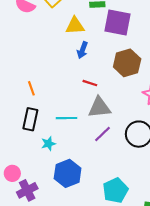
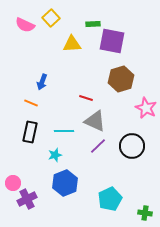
blue arrow: (82, 50) -> (42, 82), moved
orange line: (31, 88) -> (31, 103), turned -48
gray triangle: (99, 107) -> (95, 121), turned 30
cyan star: (48, 144) -> (55, 155), moved

